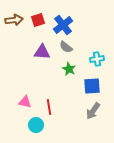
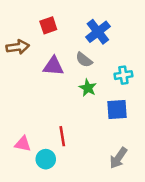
brown arrow: (14, 20) -> (18, 47), moved
blue cross: (63, 25) -> (98, 32), moved
pink triangle: (25, 102) -> (23, 144), moved
gray arrow: (93, 111) -> (118, 158), moved

